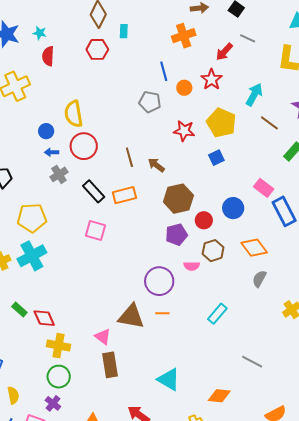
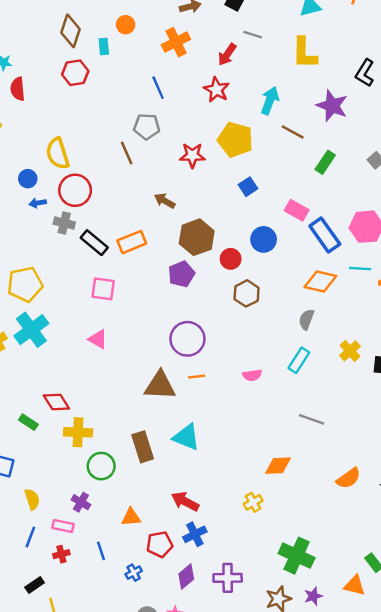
orange circle: (184, 88) -> (126, 25), moved
brown line: (129, 157) -> (127, 153), moved
blue square: (216, 158) -> (248, 187), moved
gray cross: (59, 174) -> (64, 223), moved, turned -36
purple pentagon: (176, 235) -> (181, 274), moved
orange diamond: (254, 248) -> (320, 282), moved, turned -32
pink semicircle: (192, 266) -> (252, 375), moved
green rectangle: (19, 309) -> (28, 422), moved
cyan rectangle: (217, 314) -> (299, 360), moved
pink triangle: (103, 337) -> (98, 339), moved
green circle: (59, 377) -> (101, 466), moved
cyan triangle: (169, 379) -> (186, 437), moved

